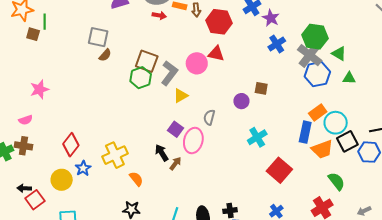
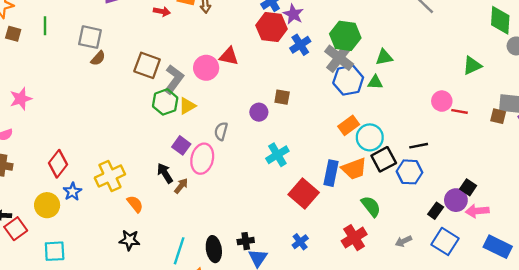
green line: (45, 22) -> (45, 26), moved
red hexagon: (219, 22) -> (272, 27), moved
green triangle: (339, 54) -> (384, 57), moved, turned -42
green hexagon: (141, 78) -> (165, 102), moved
green triangle: (349, 78) -> (375, 82), moved
blue rectangle: (305, 132) -> (331, 173), moved

